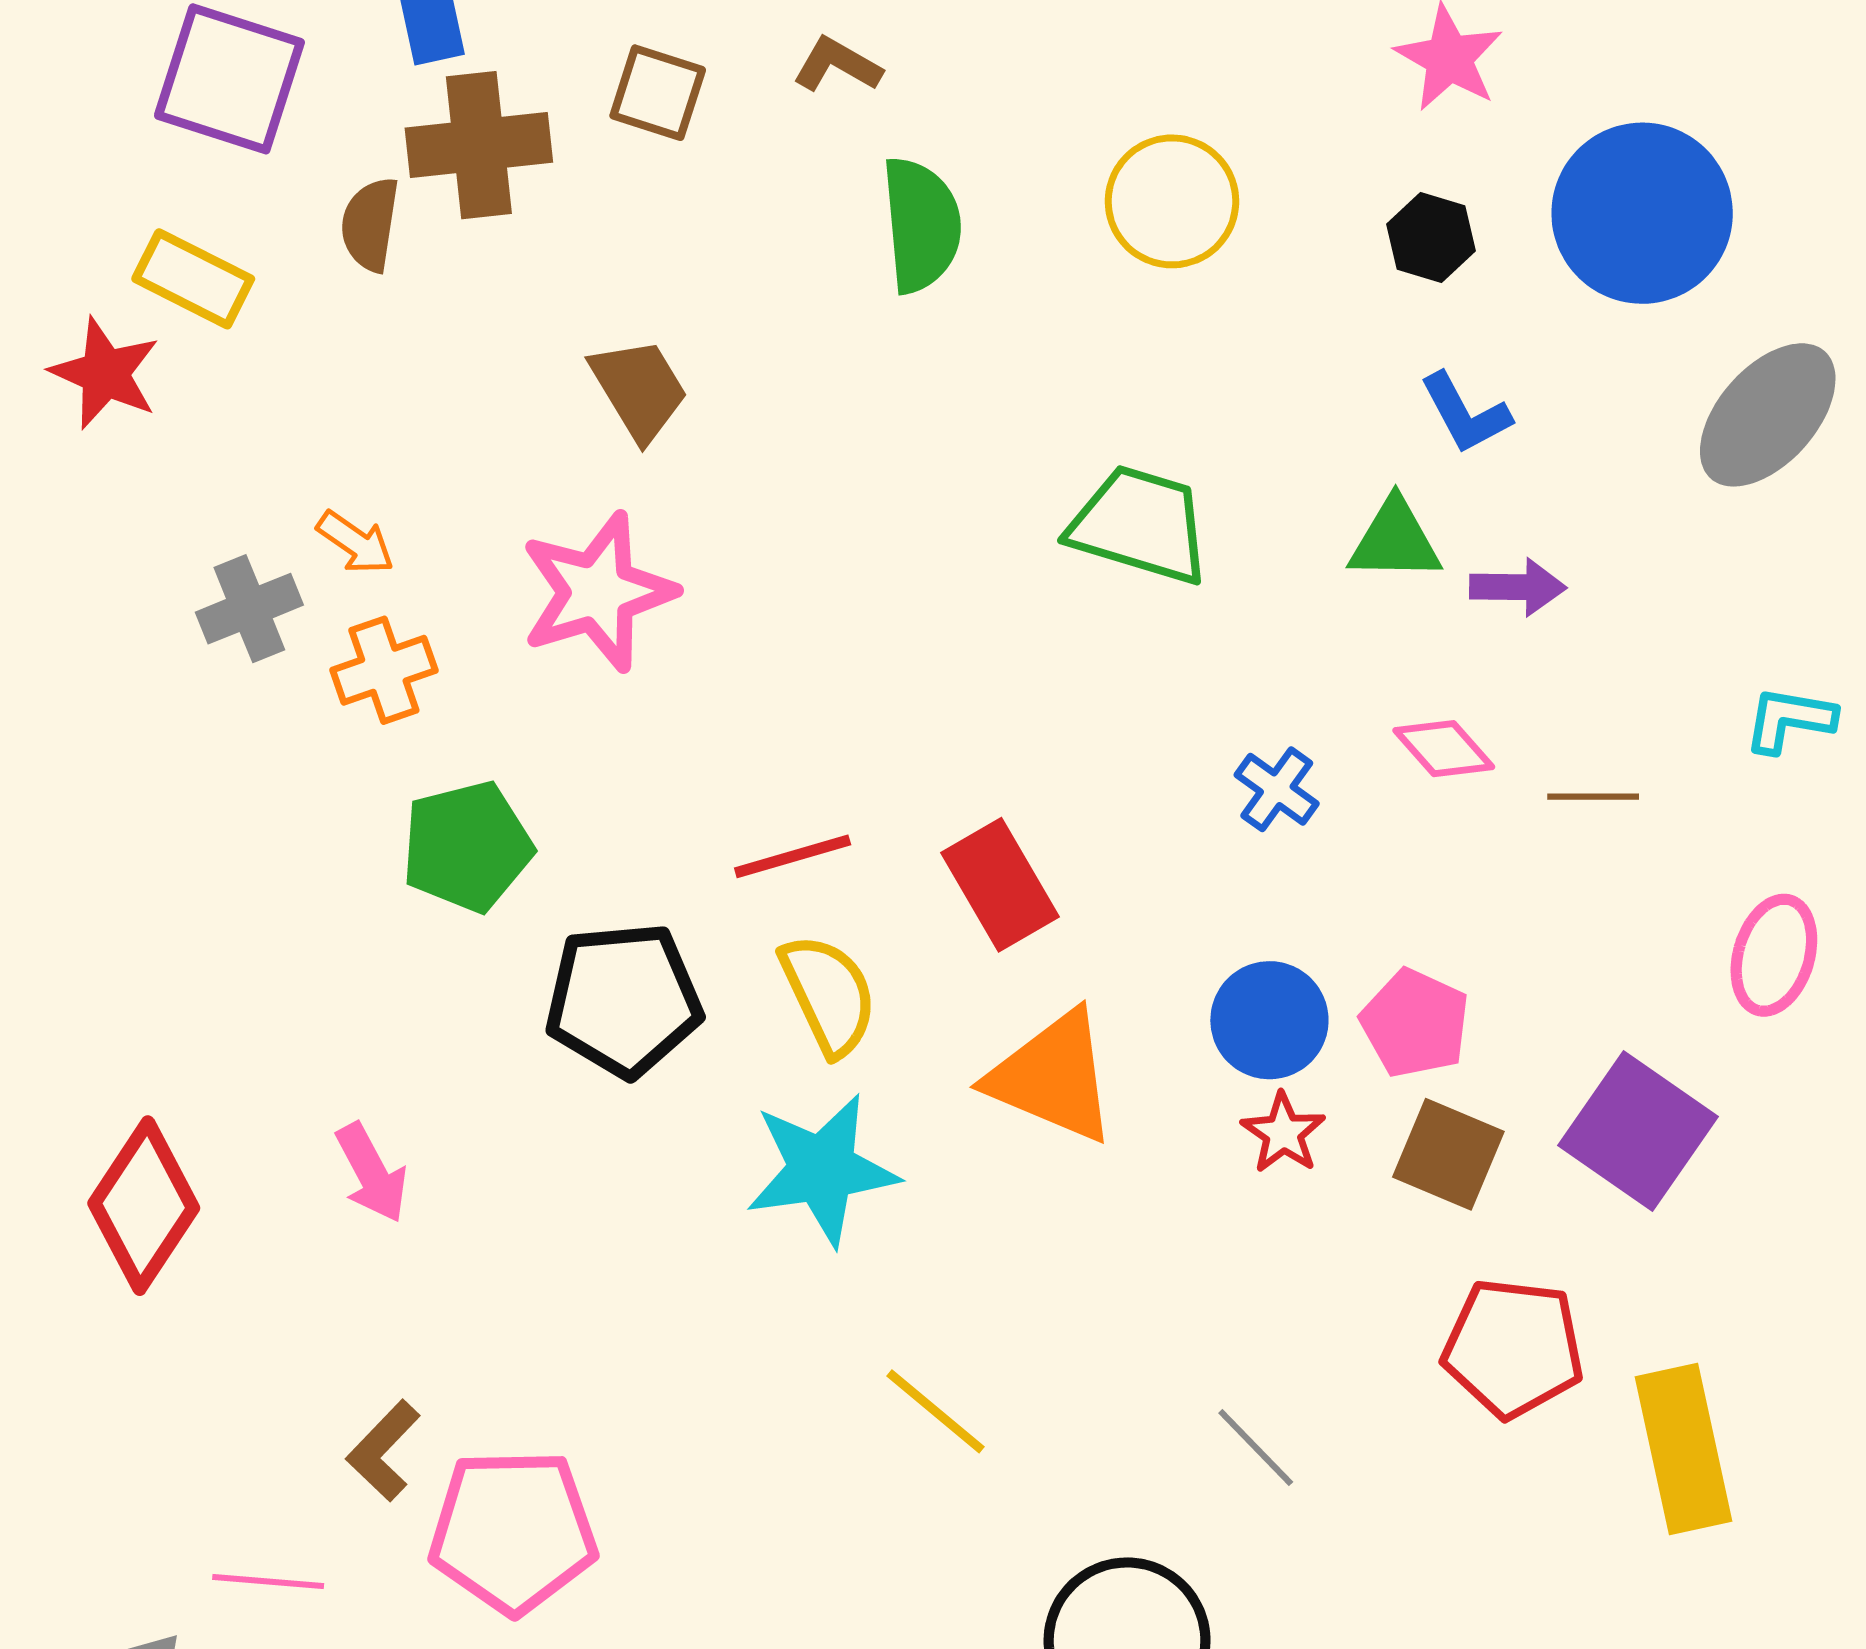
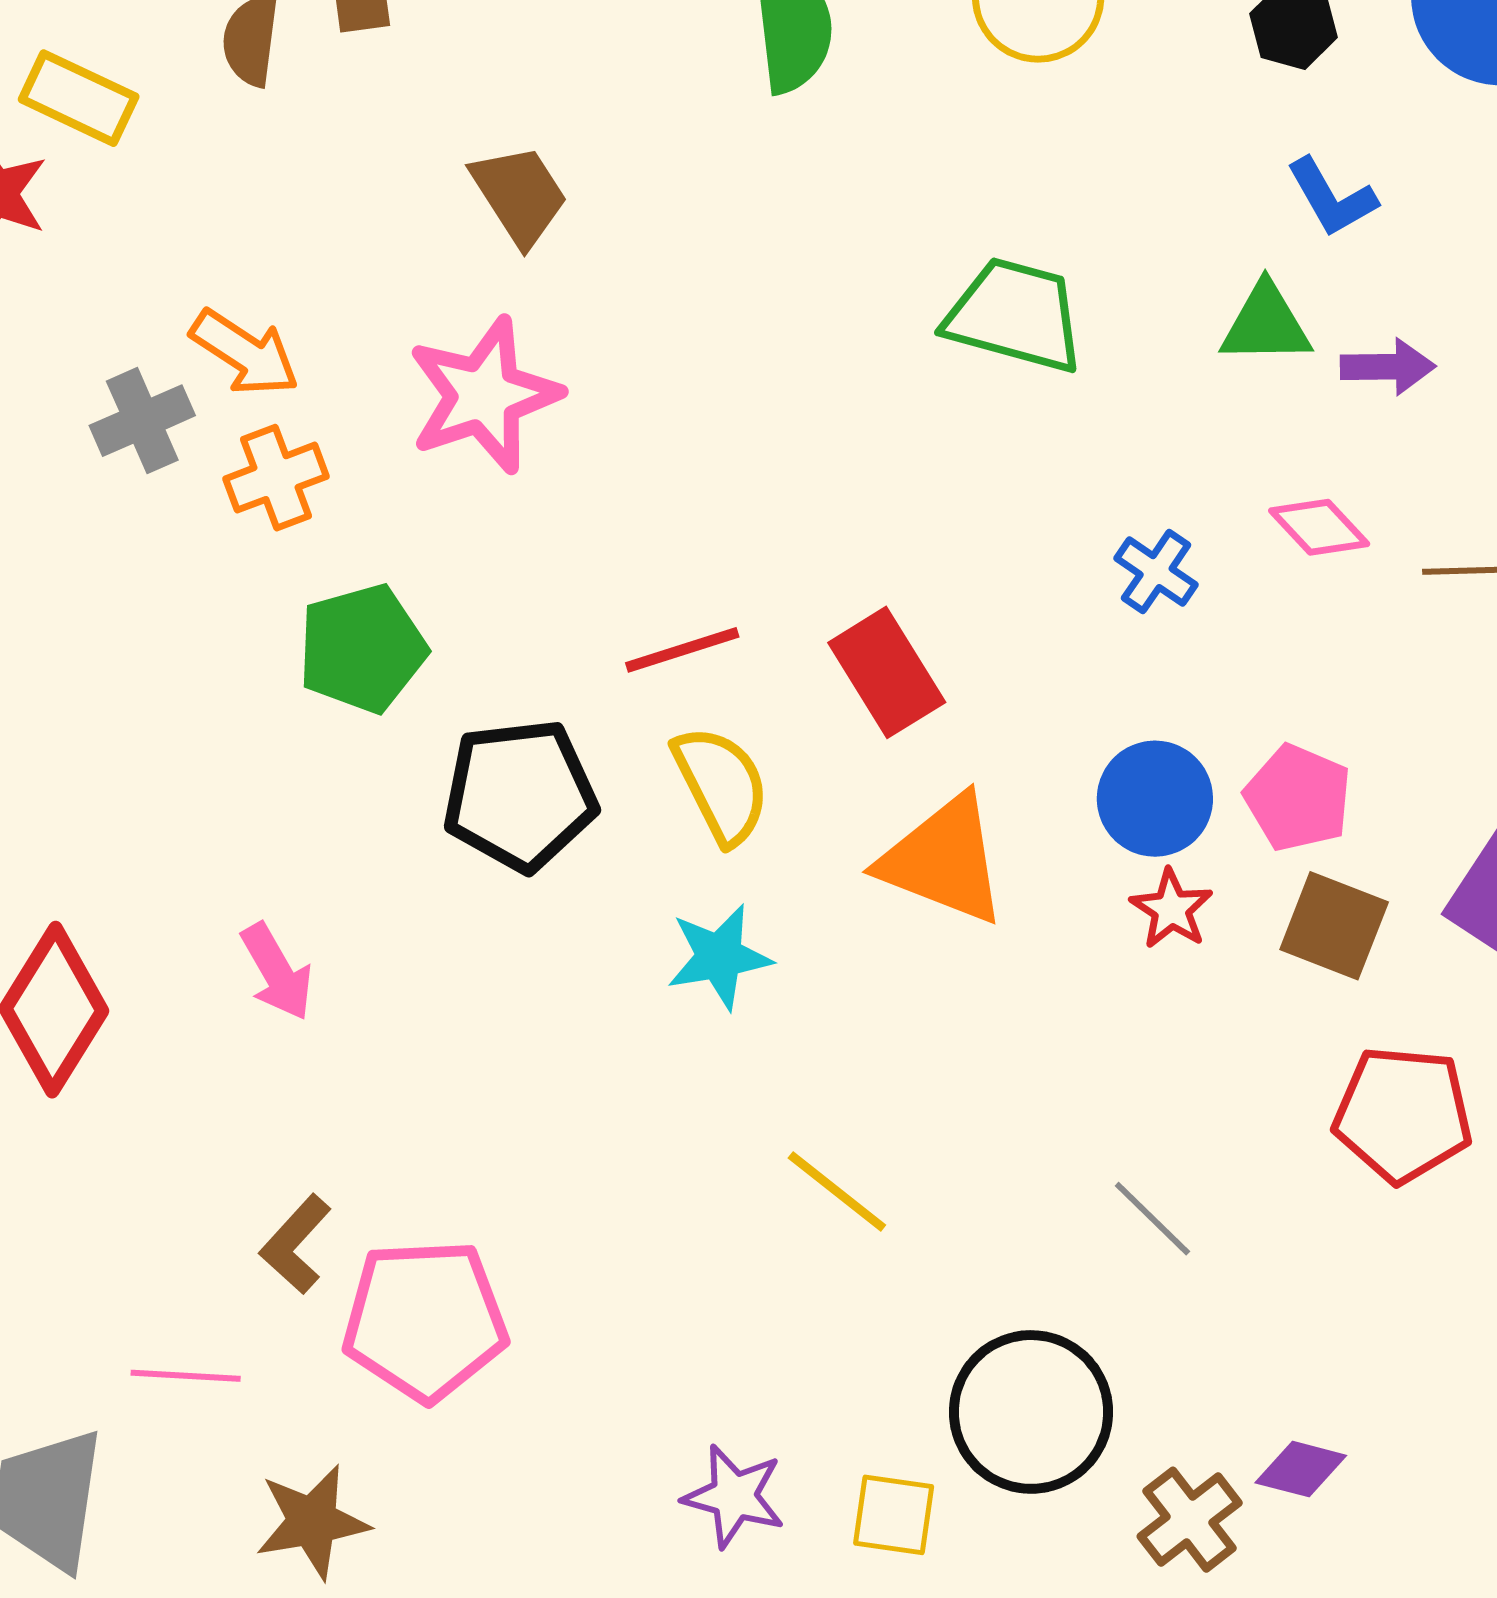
orange arrow: (356, 543) -> (245, 353), size x1.4
cyan star: (822, 1169) -> (719, 957), size x0.7

